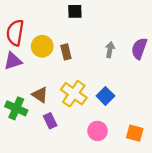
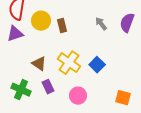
gray arrow: (110, 50) -> (101, 24), turned -48
green cross: (16, 108) -> (21, 90), moved
pink circle: (98, 131) -> (78, 96), moved

